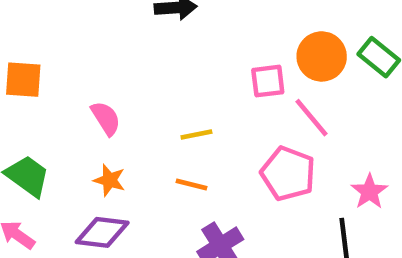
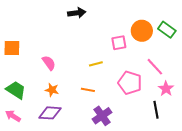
pink line: (312, 118) -> (155, 67), moved
yellow line: (196, 134) -> (96, 64), moved

